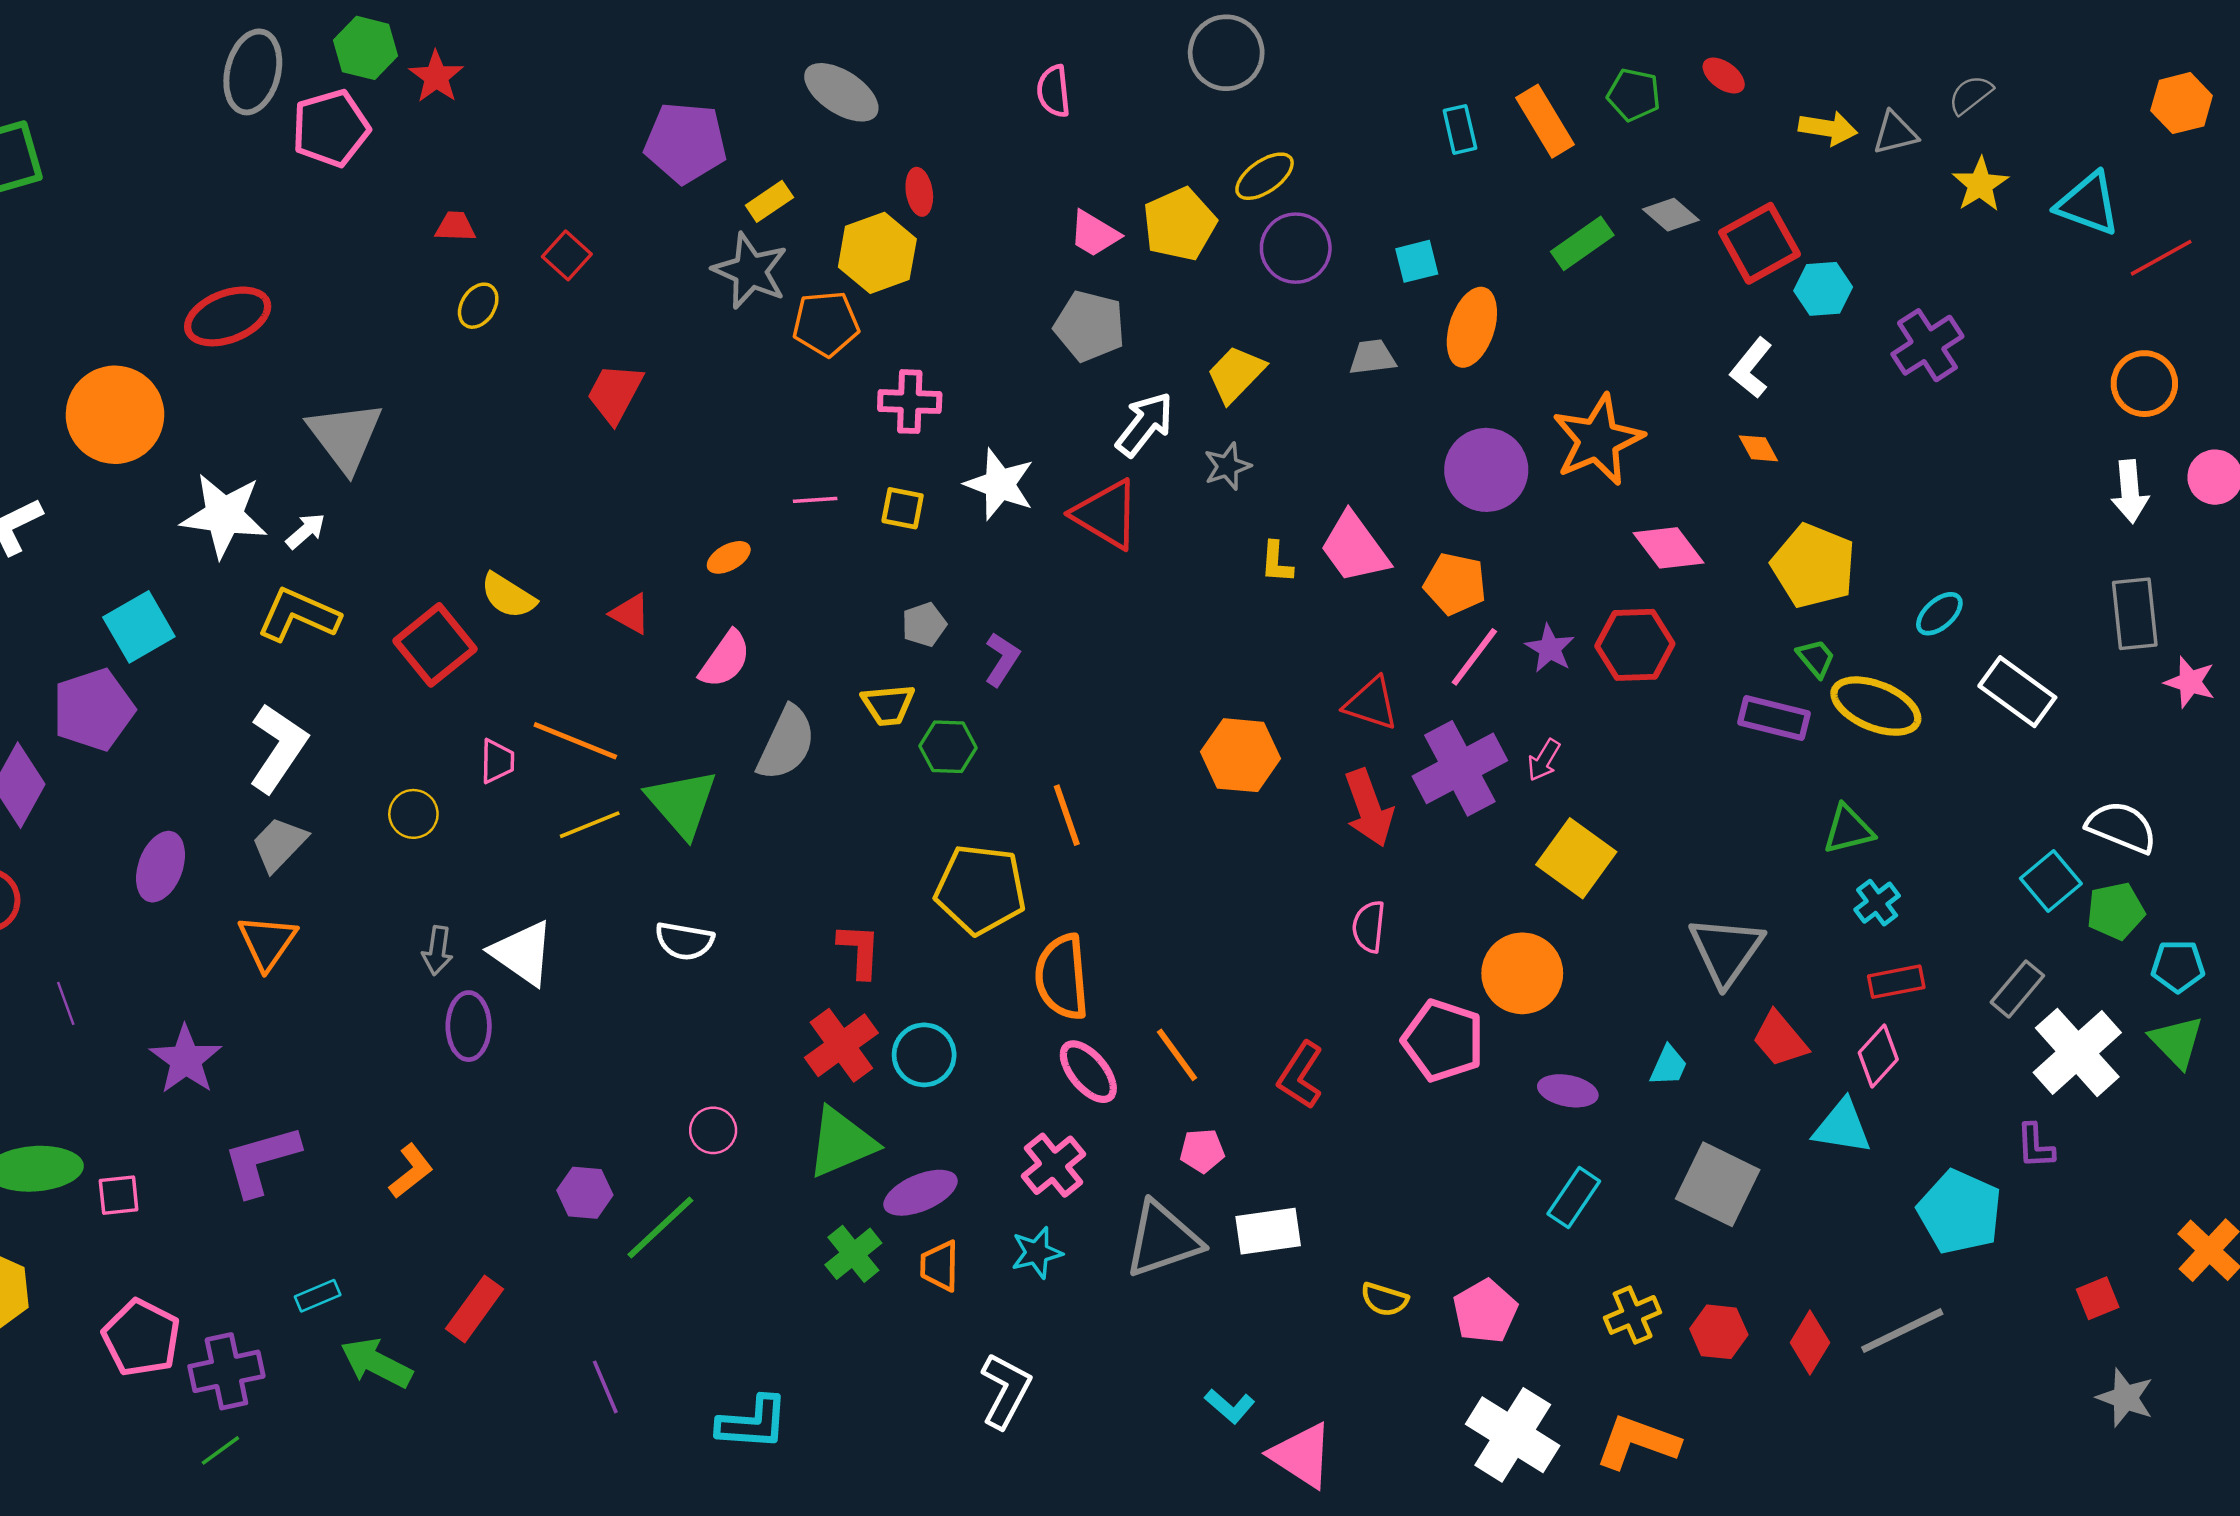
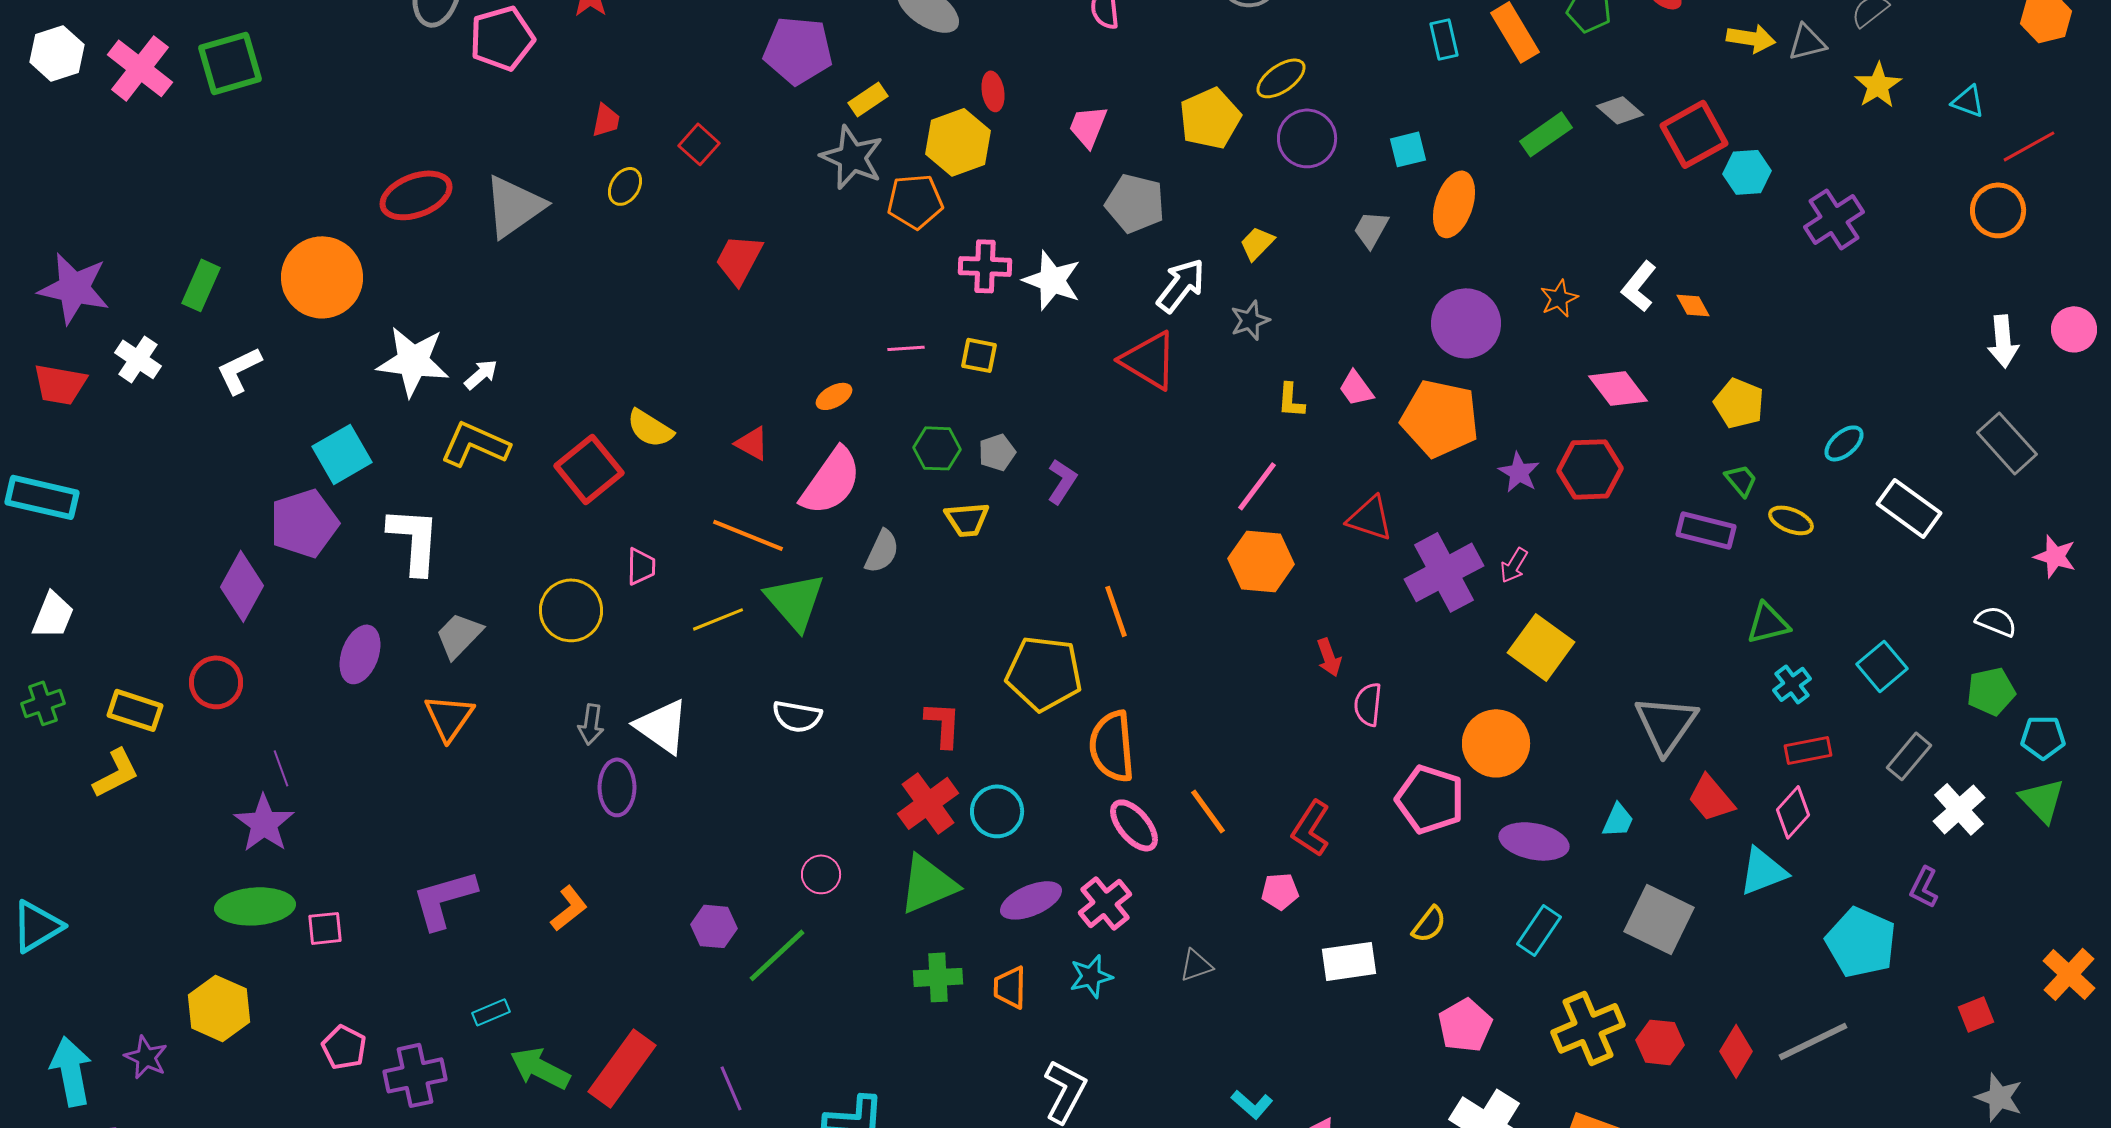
cyan triangle: (2088, 204) -> (1968, 101), size x0.6
red trapezoid: (455, 227) -> (606, 120), turned 99
pink trapezoid: (1094, 234) -> (1088, 126), moved, turned 81
gray trapezoid: (1372, 357) -> (1371, 229), turned -54
white L-shape: (1751, 368) -> (1639, 286), moved
yellow trapezoid: (1236, 374) -> (1257, 243), size x0.7
orange circle: (2144, 384) -> (1998, 210), moved
gray triangle: (345, 436) -> (514, 206), moved, turned 32
orange star: (1598, 440) -> (1559, 298), size x0.5
white star: (1000, 484) -> (1052, 280), moved
pink trapezoid: (1354, 548) -> (1356, 388), size x0.6
yellow pentagon: (1814, 566) -> (1739, 403), size x0.7
orange pentagon: (1455, 584) -> (1440, 418), size x1.5
gray rectangle: (2135, 614) -> (2007, 443), turned -36
pink line: (1474, 657) -> (1257, 486), moved
pink semicircle: (725, 659) -> (831, 481), size x1.4
pink star: (2190, 682) -> (2055, 556), moved
yellow ellipse: (1876, 706) -> (1791, 520), size x0.6
orange line: (575, 741) -> (748, 535), moved
gray semicircle: (786, 743) -> (882, 551), size x0.7
green hexagon: (948, 747) -> (937, 448), moved
white L-shape: (278, 748) -> (414, 540), moved, turned -30
red arrow: (1369, 808) -> (1329, 657), moved, size x0.6
yellow circle: (413, 814) -> (571, 610), size x1.5
white semicircle: (2122, 827) -> (1996, 621), size x0.7
cyan square: (2051, 881) -> (1882, 666), moved
white cross: (2077, 1052) -> (1959, 809), size x0.7
purple star: (186, 1060) -> (264, 823), moved
purple ellipse: (1568, 1091) -> (1534, 841), size x1.4
cyan triangle: (1842, 1127) -> (1763, 871), turned -30
purple L-shape: (2035, 1146) -> (1924, 887), turned 30
pink pentagon: (1202, 1151) -> (1280, 891), moved
purple ellipse: (921, 1193) -> (1031, 900), moved
white rectangle: (1268, 1231) -> (1349, 961), moved
gray triangle: (1163, 1239) -> (1196, 965), size x0.5
green cross: (853, 1254) -> (938, 977), turned 36
yellow semicircle: (1384, 1299) -> (1429, 924), moved, turned -69
red rectangle: (475, 1309) -> (622, 1068), moved, size x1.4
yellow cross: (1633, 1315) -> (1588, 1028), size x1.5
pink pentagon: (141, 1338) -> (344, 1047), size x0.7

